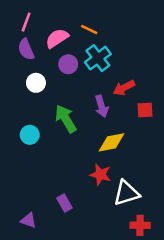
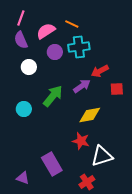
cyan cross: (98, 58) -> (79, 47), turned 30
purple arrow: (102, 106) -> (82, 86), turned -108
green arrow: (66, 119) -> (53, 96), turned 70
purple rectangle: (64, 203) -> (52, 164), size x1.6
red cross: (140, 225) -> (87, 182), moved, turned -35

